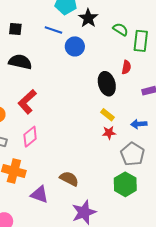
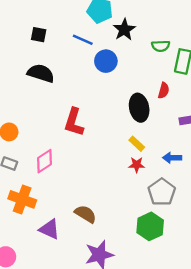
green semicircle: (120, 29) -> (161, 46), turned 140
red L-shape: (27, 102) -> (74, 122), moved, turned -35

